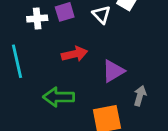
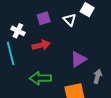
white cross: (37, 19) -> (18, 31), moved, turned 32
red arrow: (75, 54) -> (41, 45), moved

